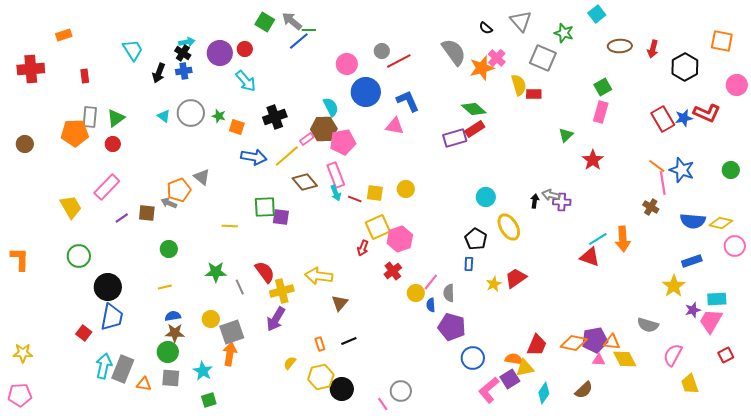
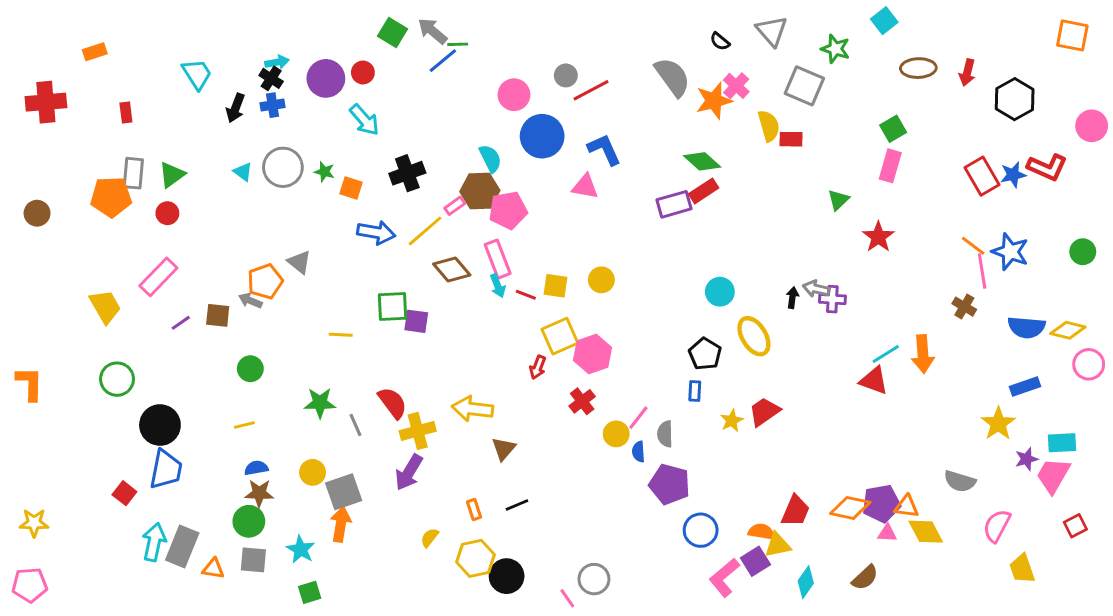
orange square: (722, 41) -> (1072, 35), moved

